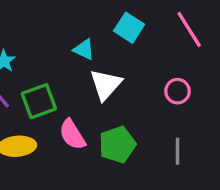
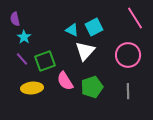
cyan square: (129, 28) -> (94, 27), moved, turned 30
pink circle: (177, 91) -> (128, 55), size x1.6

